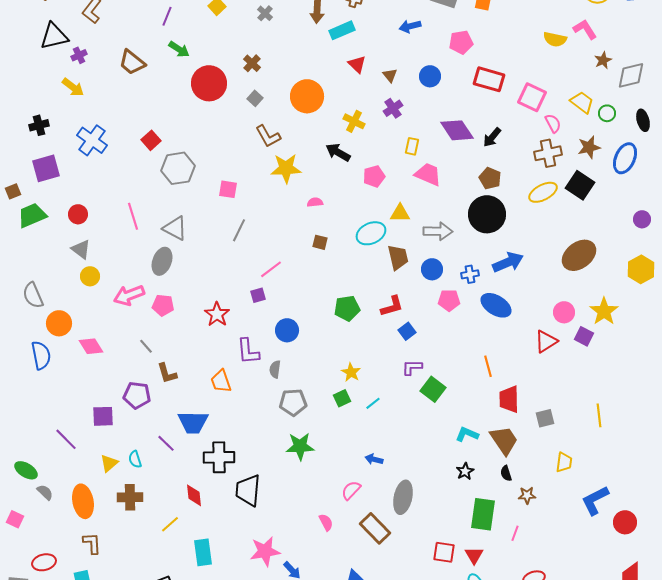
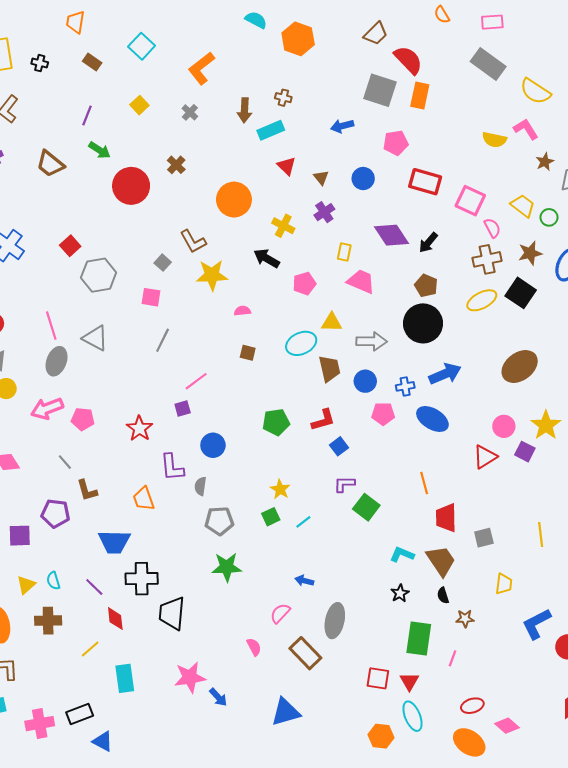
gray square: (255, 98) -> (163, 263), moved
gray ellipse: (162, 261) -> (57, 361), moved
purple line: (166, 443) -> (94, 587), moved

